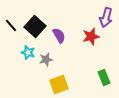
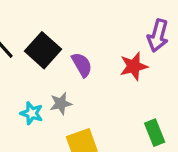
cyan star: (28, 52) -> (32, 113), moved

